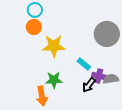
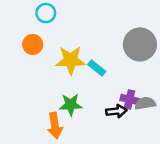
orange circle: (34, 27) -> (33, 44), moved
cyan rectangle: (84, 64) -> (97, 68), moved
black arrow: (89, 85) -> (116, 111), turned -133

